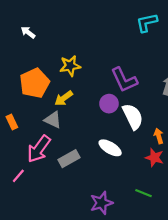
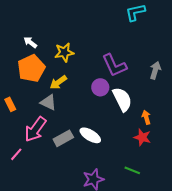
white arrow: (28, 32) -> (30, 42), moved
white ellipse: (110, 148) -> (90, 135), moved

